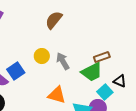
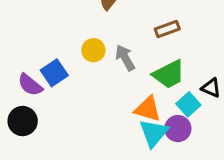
brown rectangle: (102, 57) -> (167, 29), moved
orange triangle: (57, 95) -> (148, 109), moved

